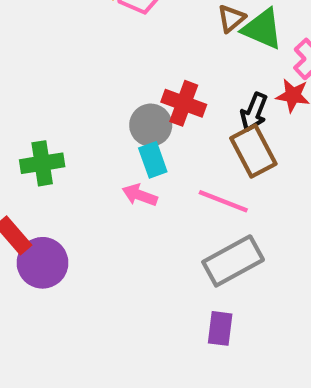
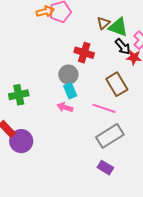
red cross: (184, 103) -> (84, 53), moved
black arrow: (254, 112) -> (123, 47), moved, turned -60
purple rectangle: (220, 328) -> (105, 168), turned -63

